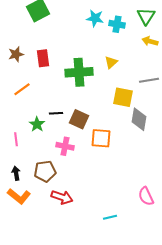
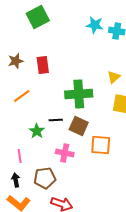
yellow triangle: (111, 62) -> (114, 77), moved
green cross: (79, 72) -> (79, 94), moved
pink line: (16, 139) -> (20, 156), moved

